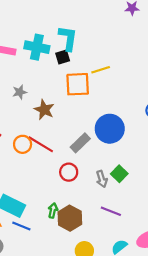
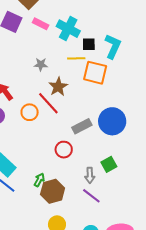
cyan L-shape: (68, 38) -> (113, 46), moved
yellow line: (101, 70) -> (76, 58), moved
red line: (41, 144) -> (48, 103), moved
gray arrow: (102, 179) -> (90, 175), moved

